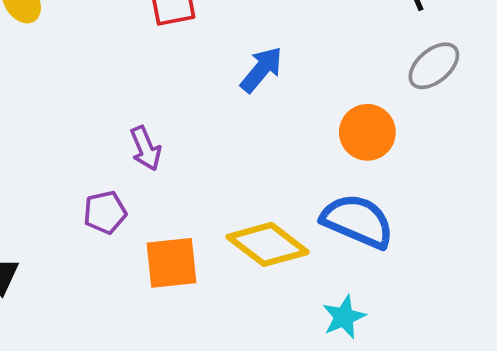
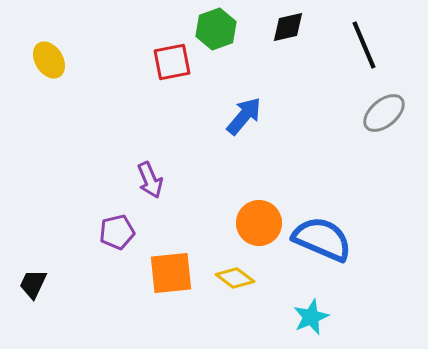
orange circle: (367, 132) -> (259, 223), moved
yellow diamond: (268, 244) -> (235, 278), moved, size x0.6

